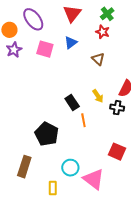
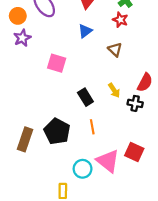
pink square: (45, 49) -> (57, 63), moved
orange line: (83, 120) -> (92, 127), moved
brown rectangle: (24, 167) -> (25, 139), moved
pink triangle: (94, 179) -> (108, 161), moved

